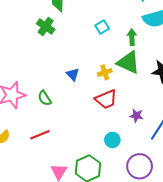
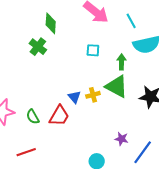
cyan square: (102, 27) -> (93, 50), turned 32
blue triangle: (73, 74) -> (74, 97), moved
red trapezoid: (106, 99) -> (59, 116), moved, turned -40

